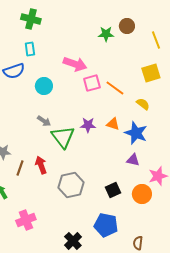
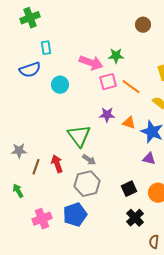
green cross: (31, 19) -> (30, 18), moved, turned -36
green star: (106, 34) -> (116, 56), moved
gray arrow: (44, 121) -> (89, 160), moved
purple star: (88, 125) -> (107, 115), moved
blue pentagon: (106, 225) -> (75, 215), moved, turned -30
black cross: (73, 241) -> (135, 218), moved

